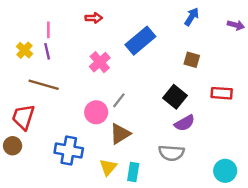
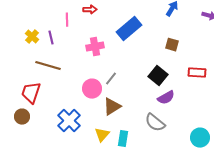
pink line: (48, 30) -> (67, 20), moved
pink cross: (100, 62) -> (95, 47), turned 30
blue cross: (69, 151) -> (69, 121), turned 35
gray semicircle: (171, 153) -> (155, 123), turned 35

